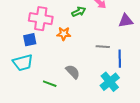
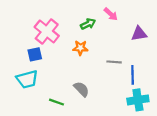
pink cross: (41, 19) -> (47, 32), turned 30
orange star: (64, 34) -> (80, 48), moved
cyan cross: (110, 82) -> (138, 100), moved, turned 30

